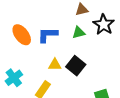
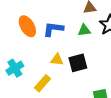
black square: (76, 66) -> (78, 63), turned 30

